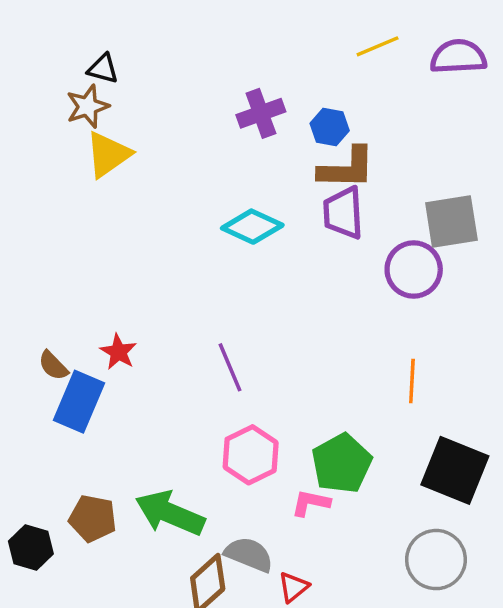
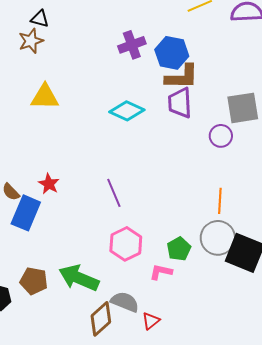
blue hexagon: (330, 127) -> (172, 53), size x1.5
yellow triangle: (108, 154) -> (45, 97), moved, turned 36
purple circle: (414, 269) -> (221, 136), size x0.7
green pentagon: (342, 463) -> (179, 249), size x0.7
gray circle: (436, 560) -> (218, 238), moved

